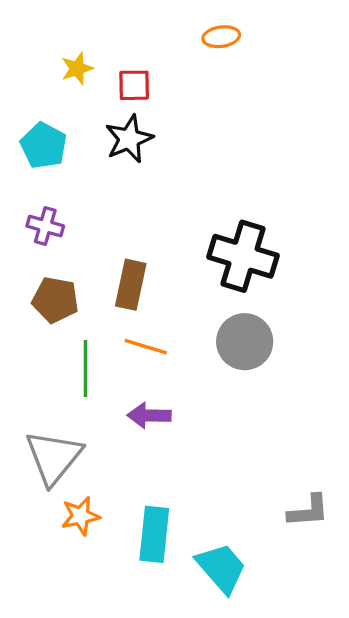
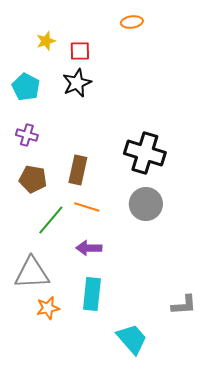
green line: (85, 368) -> (51, 220), turned 40
gray triangle: (54, 457) -> (32, 273), turned 48
cyan rectangle: (154, 534) -> (92, 294), moved

